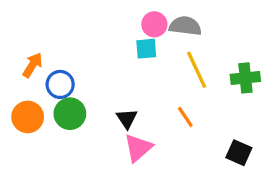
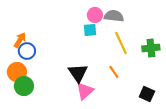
blue circle: (60, 84) -> (27, 51), moved
green circle: (70, 114) -> (24, 86), moved
black triangle: (127, 119) -> (78, 73), size x1.5

